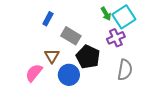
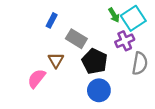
gray semicircle: (125, 70) -> (140, 63), moved
blue circle: (69, 75) -> (99, 90), moved

